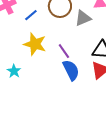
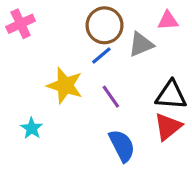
blue line: (31, 15) -> (101, 55), moved
blue semicircle: (71, 70) -> (122, 146), moved

